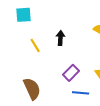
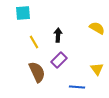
purple rectangle: (71, 73) -> (59, 60), moved
brown semicircle: (32, 89) -> (37, 72), moved

